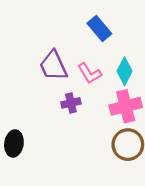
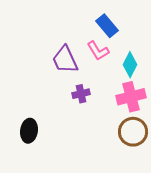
pink L-shape: (90, 73) -> (98, 51), moved

